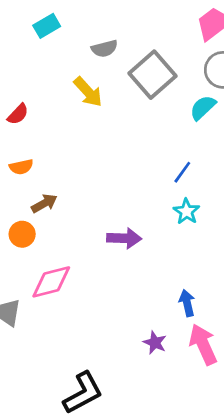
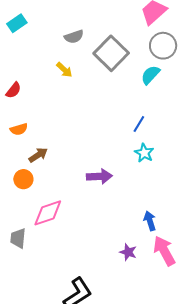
cyan rectangle: (47, 26) -> (17, 23), moved
yellow arrow: (88, 92) -> (64, 70), size x0.7

